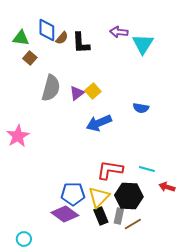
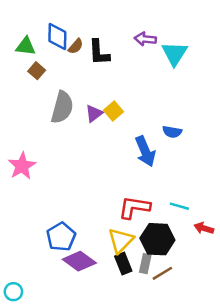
blue arrow: (99, 123) -> (145, 151), moved, turned -90
blue pentagon: (73, 194) -> (61, 237), moved, turned -30
cyan circle: (24, 239) -> (13, 292), moved

